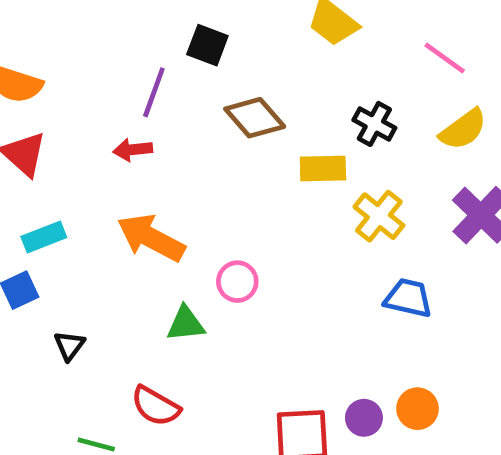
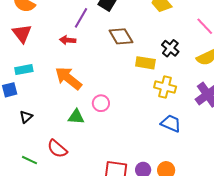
yellow cross: (379, 216) -> (165, 87), turned -35

